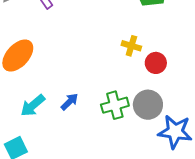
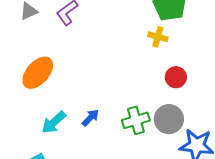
yellow cross: (131, 46) -> (158, 37), moved

